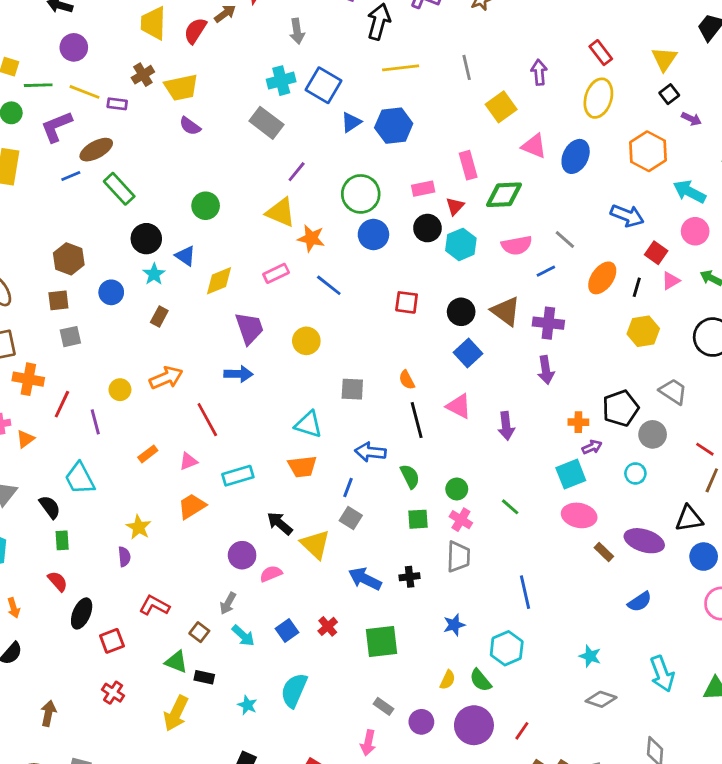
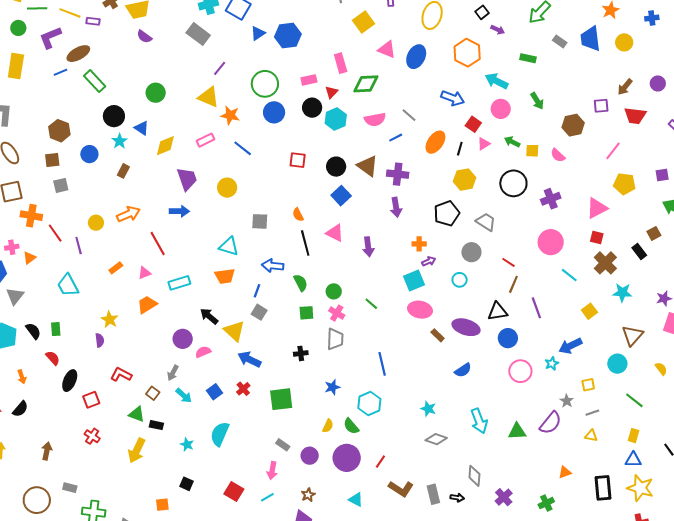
red line: (62, 404) -> (55, 233), turned -60
black pentagon: (621, 408) -> (447, 213), moved
black semicircle: (50, 507) -> (33, 331), moved
blue arrow: (365, 579) -> (249, 359), moved

